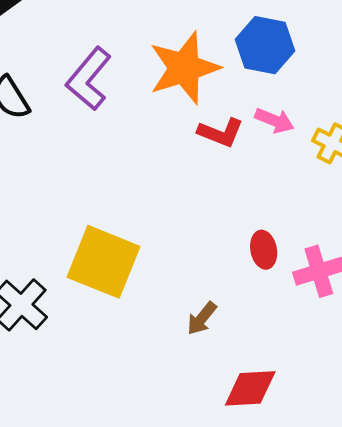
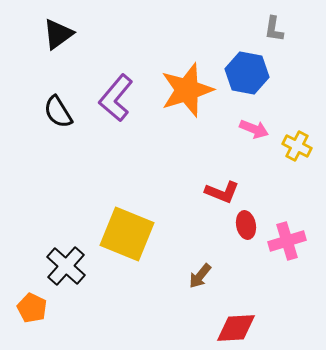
red L-shape: (221, 133) -> (222, 192), moved

